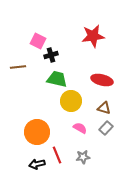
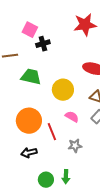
green trapezoid: (57, 79) -> (31, 77), moved
red line: (57, 155) -> (52, 132), moved

